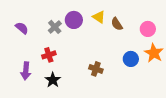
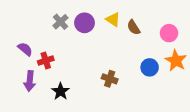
gray cross: (55, 27) -> (61, 22), moved
purple semicircle: (22, 28) -> (25, 49), moved
red cross: (49, 55) -> (46, 61), moved

